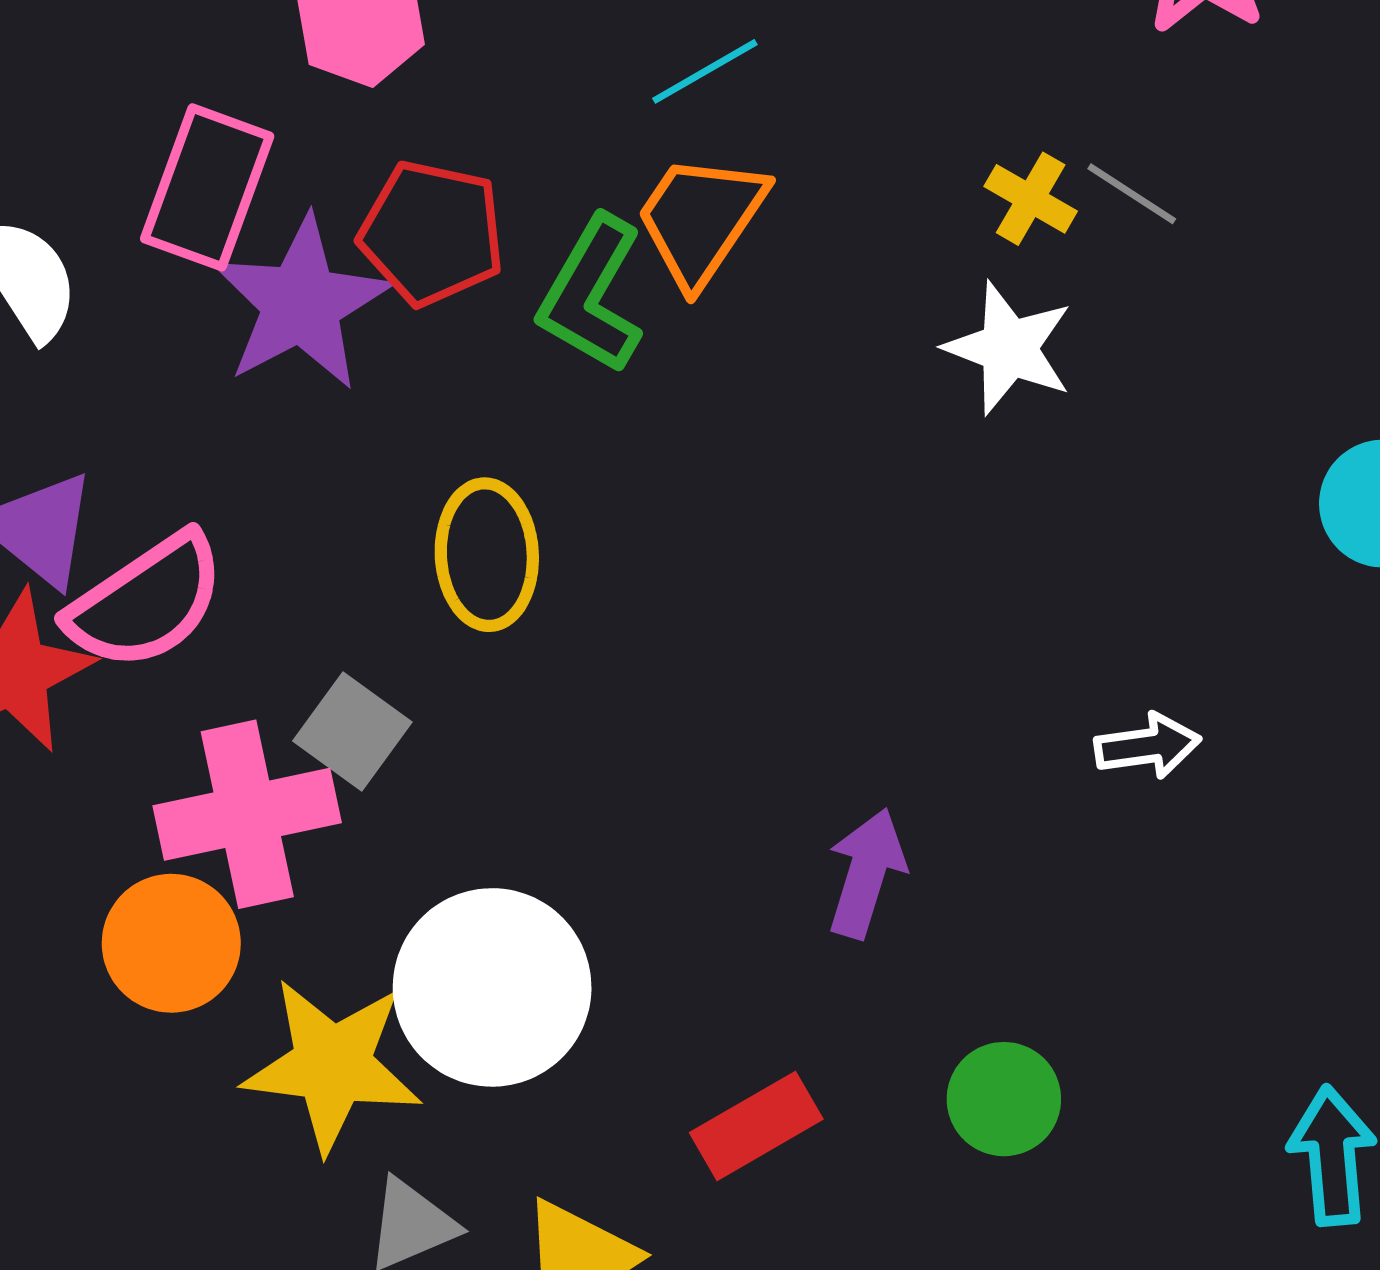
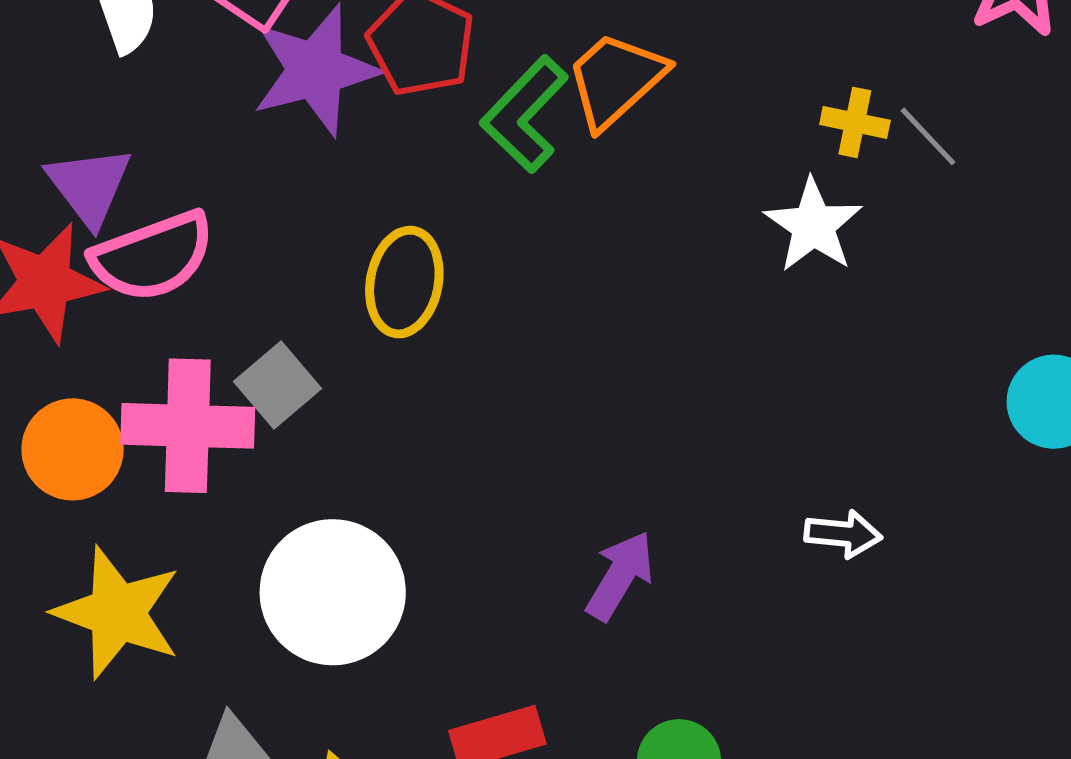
yellow cross: (1031, 199) -> (855, 122), turned -32
orange circle: (171, 943) -> (73, 449), moved
yellow star: (332, 1065) -> (117, 613), moved

